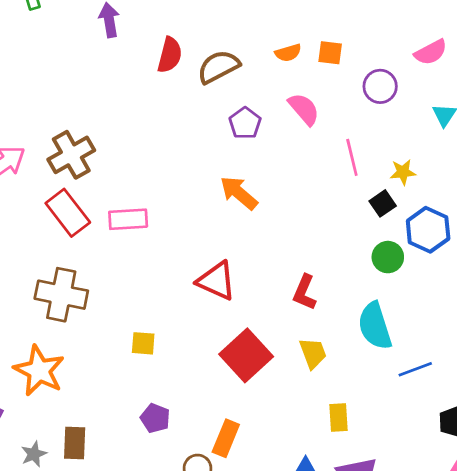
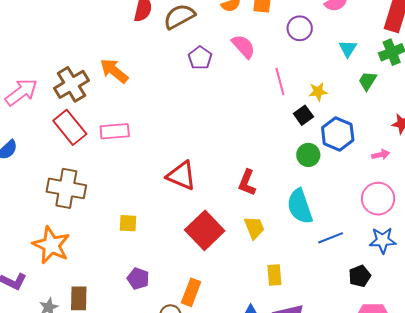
orange arrow: (239, 193) -> (114, 71), moved

